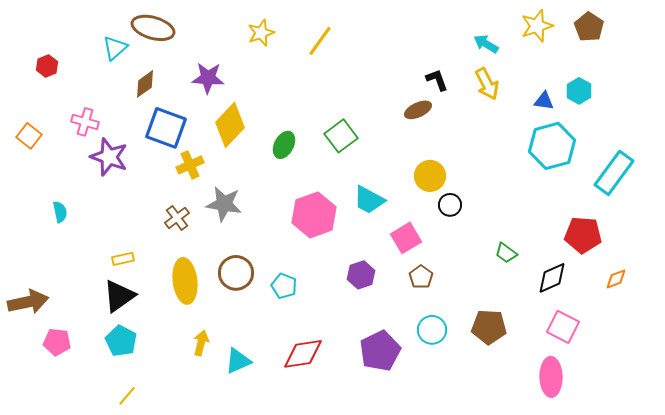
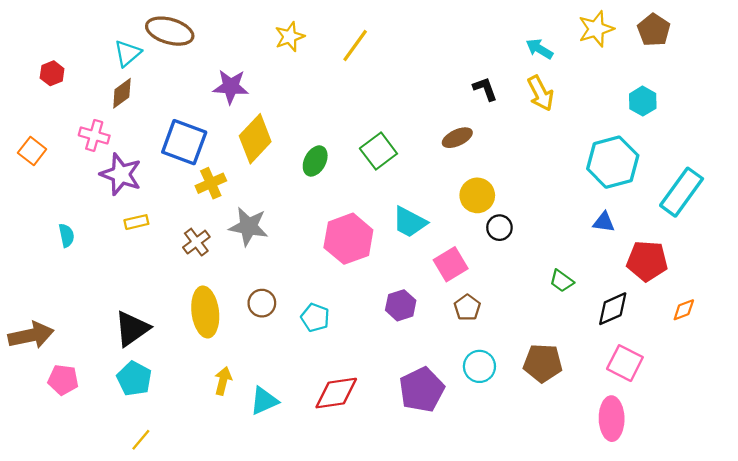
brown diamond: (145, 84) -> (122, 93), moved
blue triangle: (544, 101) -> (604, 222), moved
brown ellipse: (418, 110) -> (457, 138), moved
yellow rectangle: (123, 259) -> (136, 222), moved
brown circle: (236, 273) -> (262, 303), size x0.7

